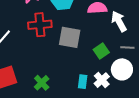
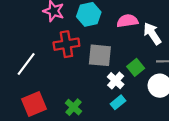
white cross: (102, 80) -> (116, 81), moved
cyan rectangle: (83, 82) -> (118, 102), turned 48

